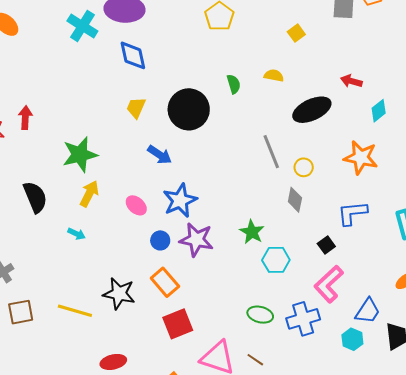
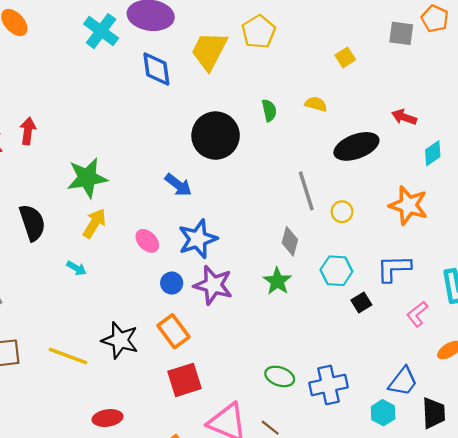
yellow trapezoid: (136, 108) -> (209, 51), moved, size x1.6
gray diamond: (295, 200) -> (290, 241), moved
cyan hexagon: (276, 260) -> (336, 271), moved
pink L-shape: (329, 284) -> (417, 314), moved, size x0.6

